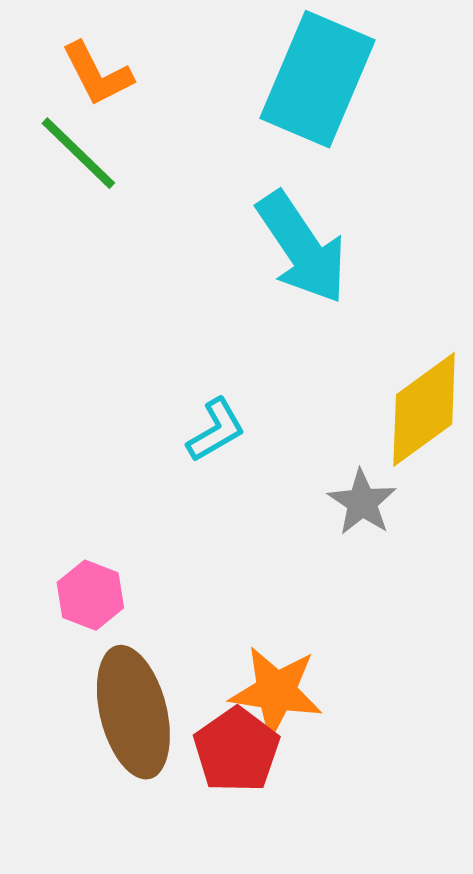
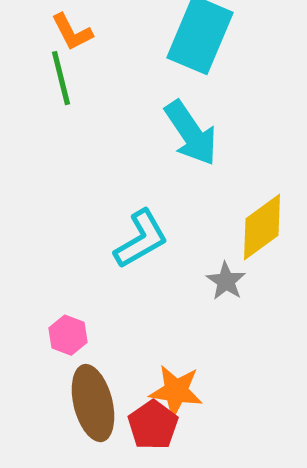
green line: (78, 153) -> (61, 78), turned 32
cyan L-shape: (216, 430) -> (141, 239), size x1.6

